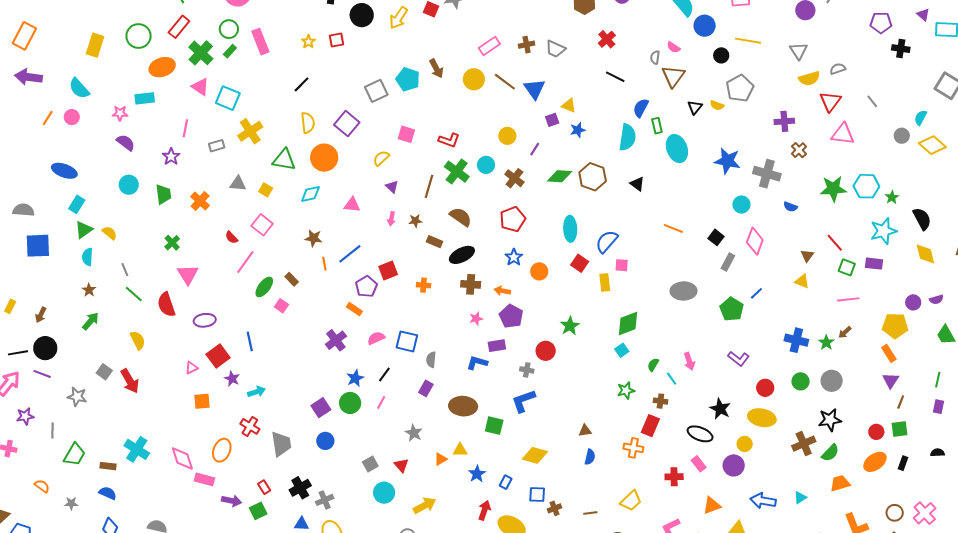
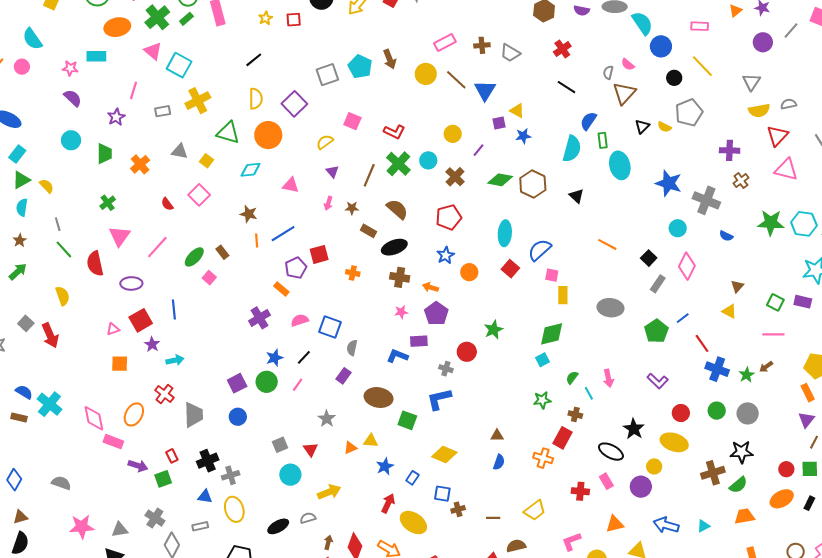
yellow line: (748, 41) -> (702, 66), turned 30
red line: (835, 243) -> (702, 343), moved
pink line: (245, 262) -> (157, 247), moved
yellow rectangle: (605, 282) -> (563, 295), moved
blue semicircle: (108, 493) -> (24, 392), moved

